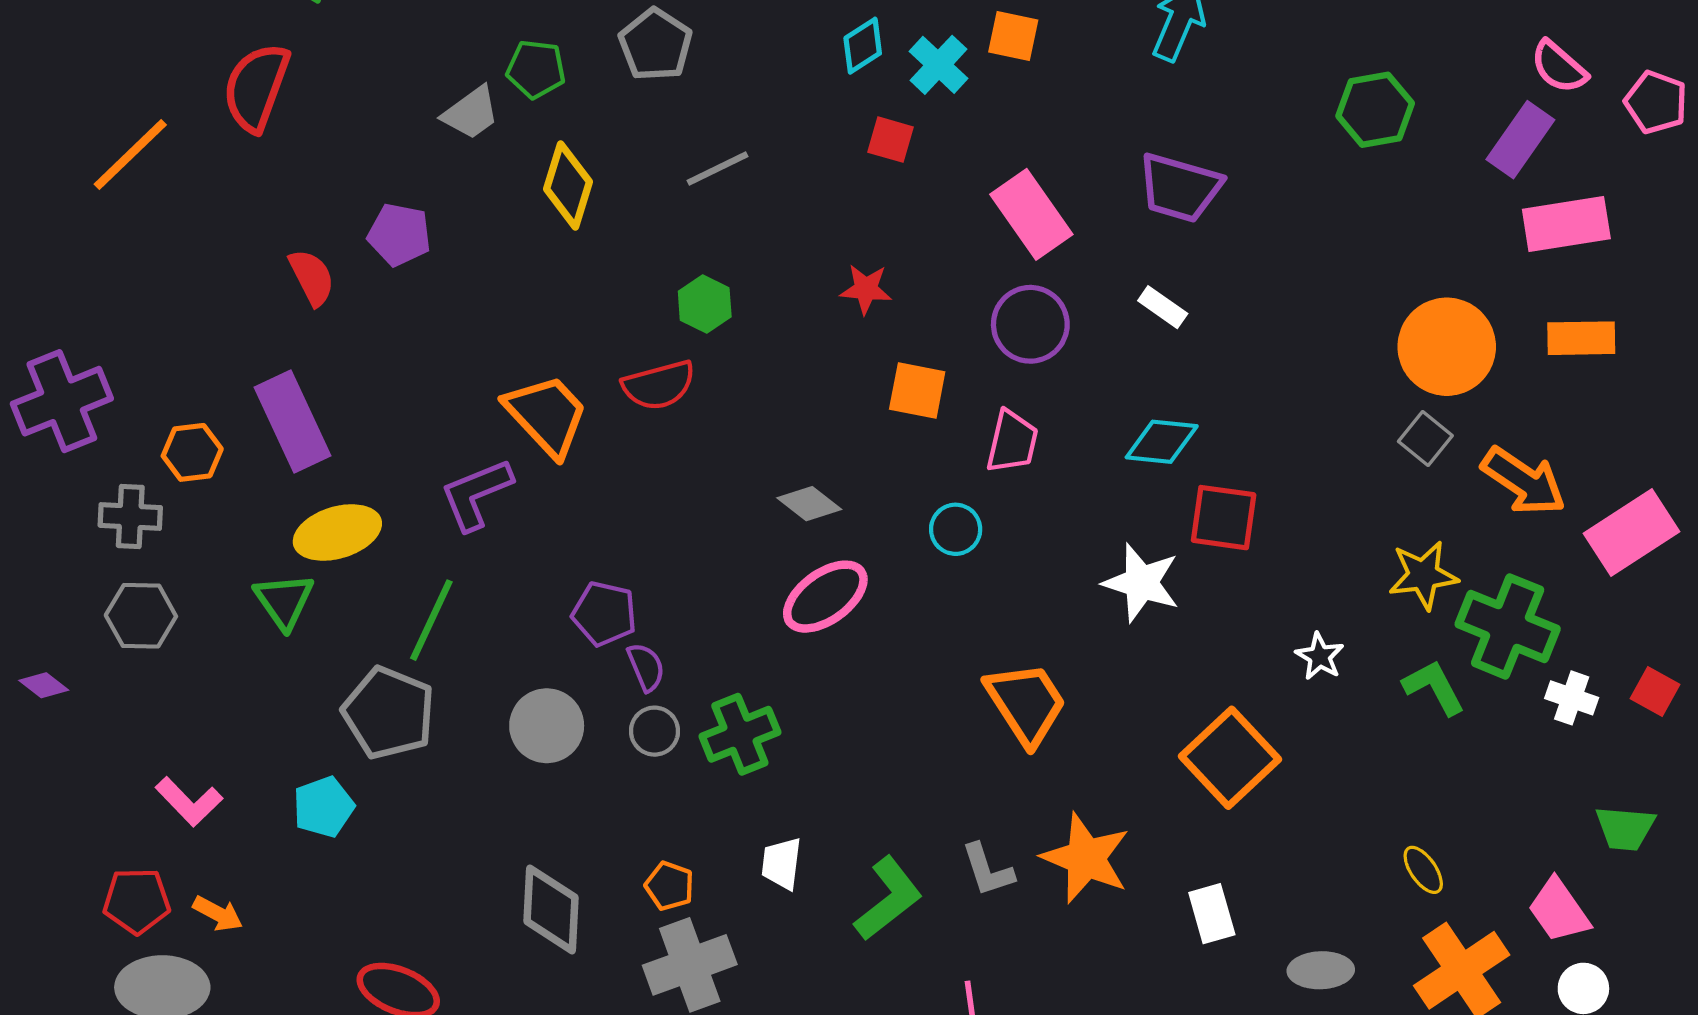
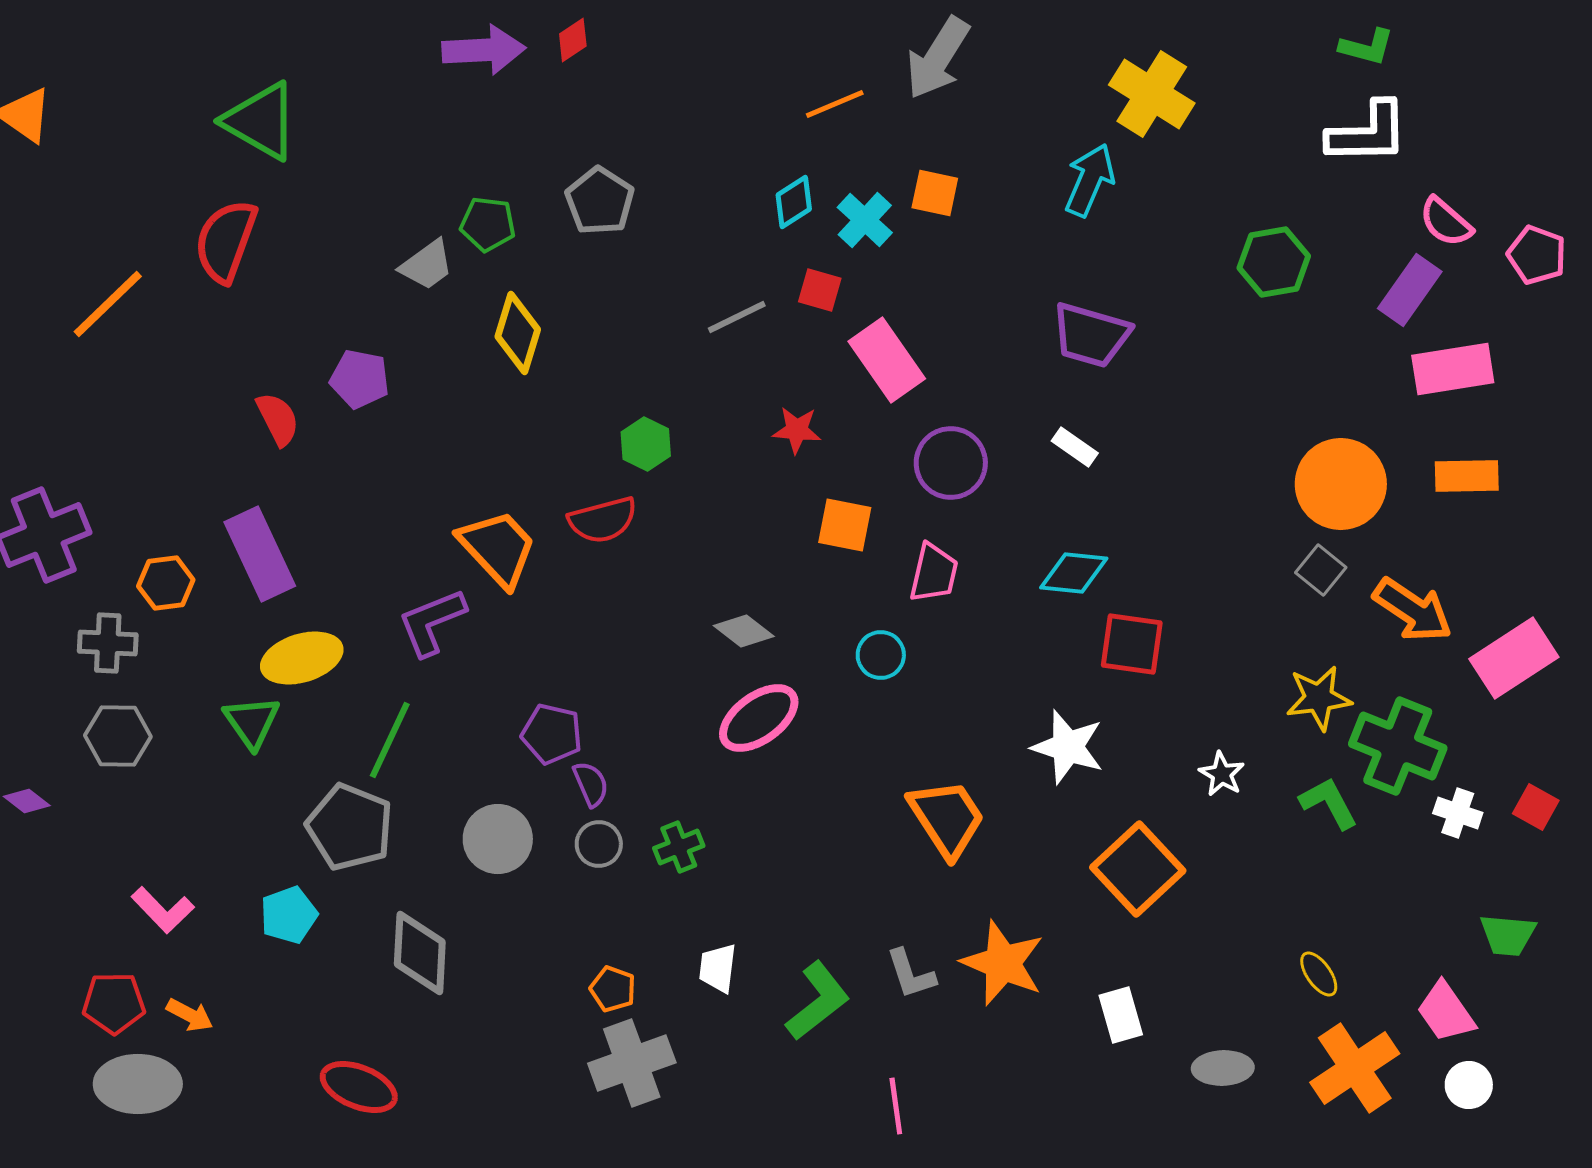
gray line: (717, 168) -> (737, 317), moved
pink rectangle: (1031, 214) -> (887, 360), moved
white star: (1141, 583) -> (1068, 747), moved
green cross: (740, 734) -> (679, 847), size x0.7
gray diamond: (551, 909) -> (420, 953), moved

